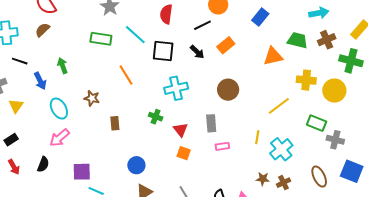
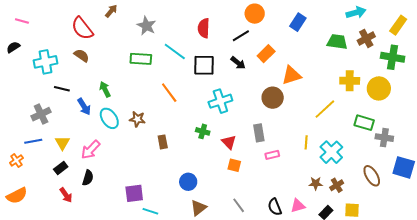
brown semicircle: (42, 30) -> (82, 55), turned 84
orange triangle: (273, 56) -> (291, 75), moved
yellow triangle: (16, 106) -> (62, 143), moved
cyan ellipse: (59, 109) -> (109, 118), moved
pink arrow: (59, 138) -> (91, 150), moved
black semicircle: (43, 164) -> (88, 178), moved

